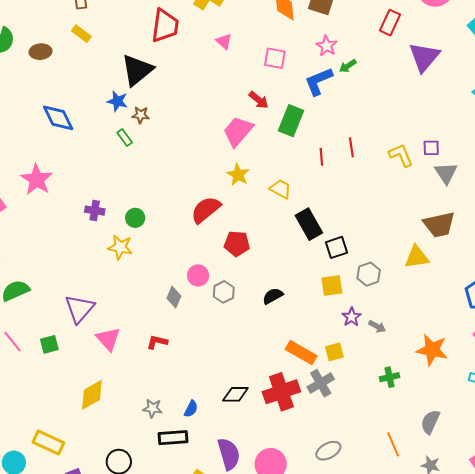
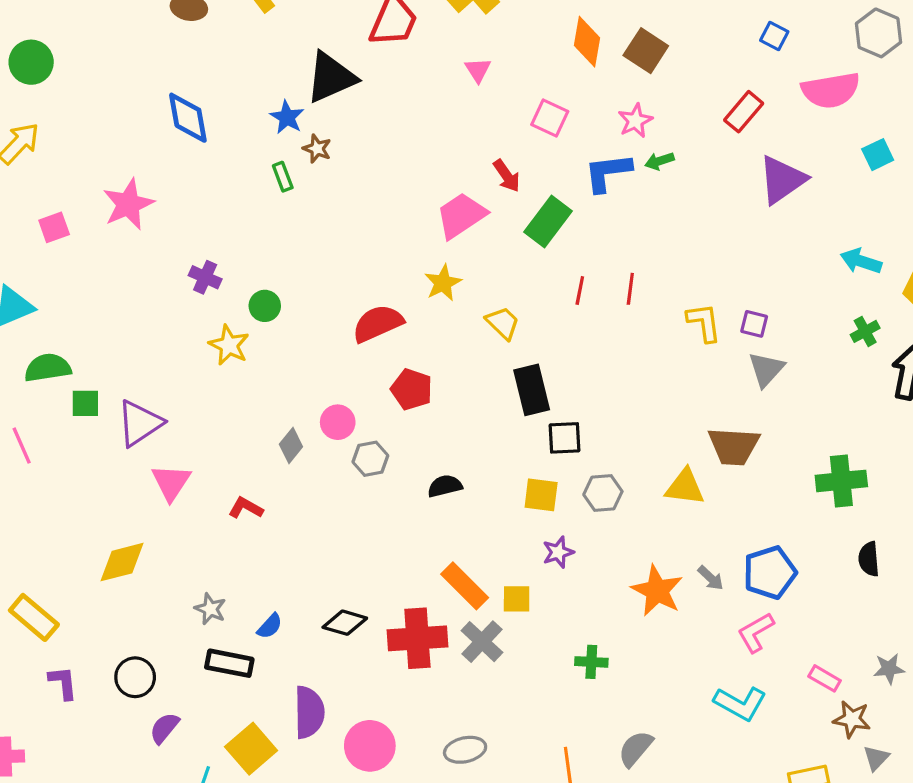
gray arrow: (377, 326) -> (711, 578), moved
green square: (49, 344) -> (85, 403), moved
orange star: (432, 350) -> (657, 591), moved
gray cross: (321, 383) -> (482, 642), turned -32

